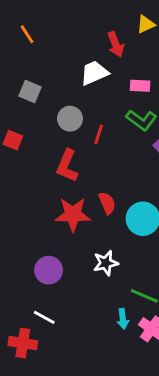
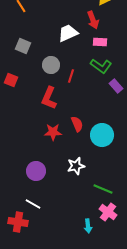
red arrow: (116, 44) -> (93, 20), moved
red star: (73, 214) -> (53, 132), size x0.7
cyan arrow: (123, 319) -> (88, 226), moved

